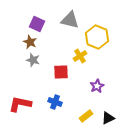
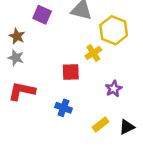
brown star: (30, 42) -> (17, 36), moved
gray star: (33, 60) -> (16, 58), moved
red L-shape: (20, 104) -> (22, 91), moved

